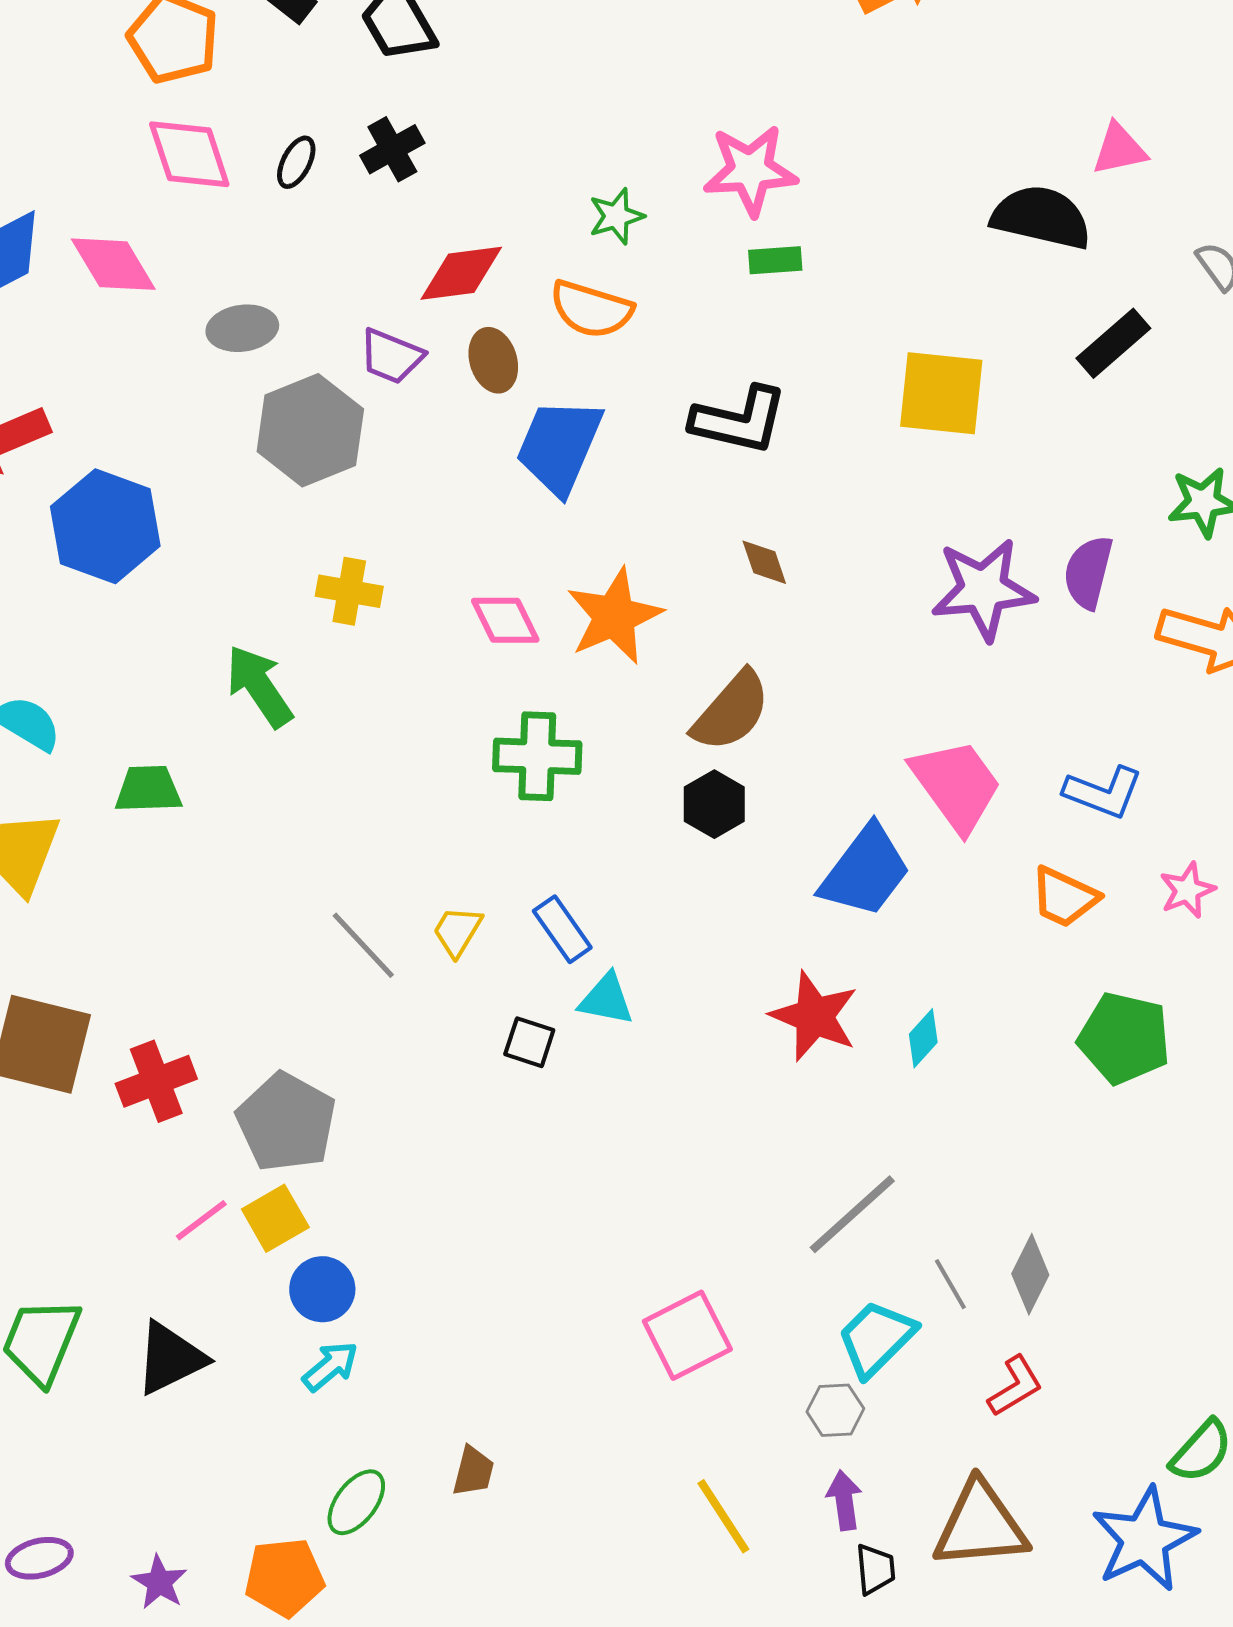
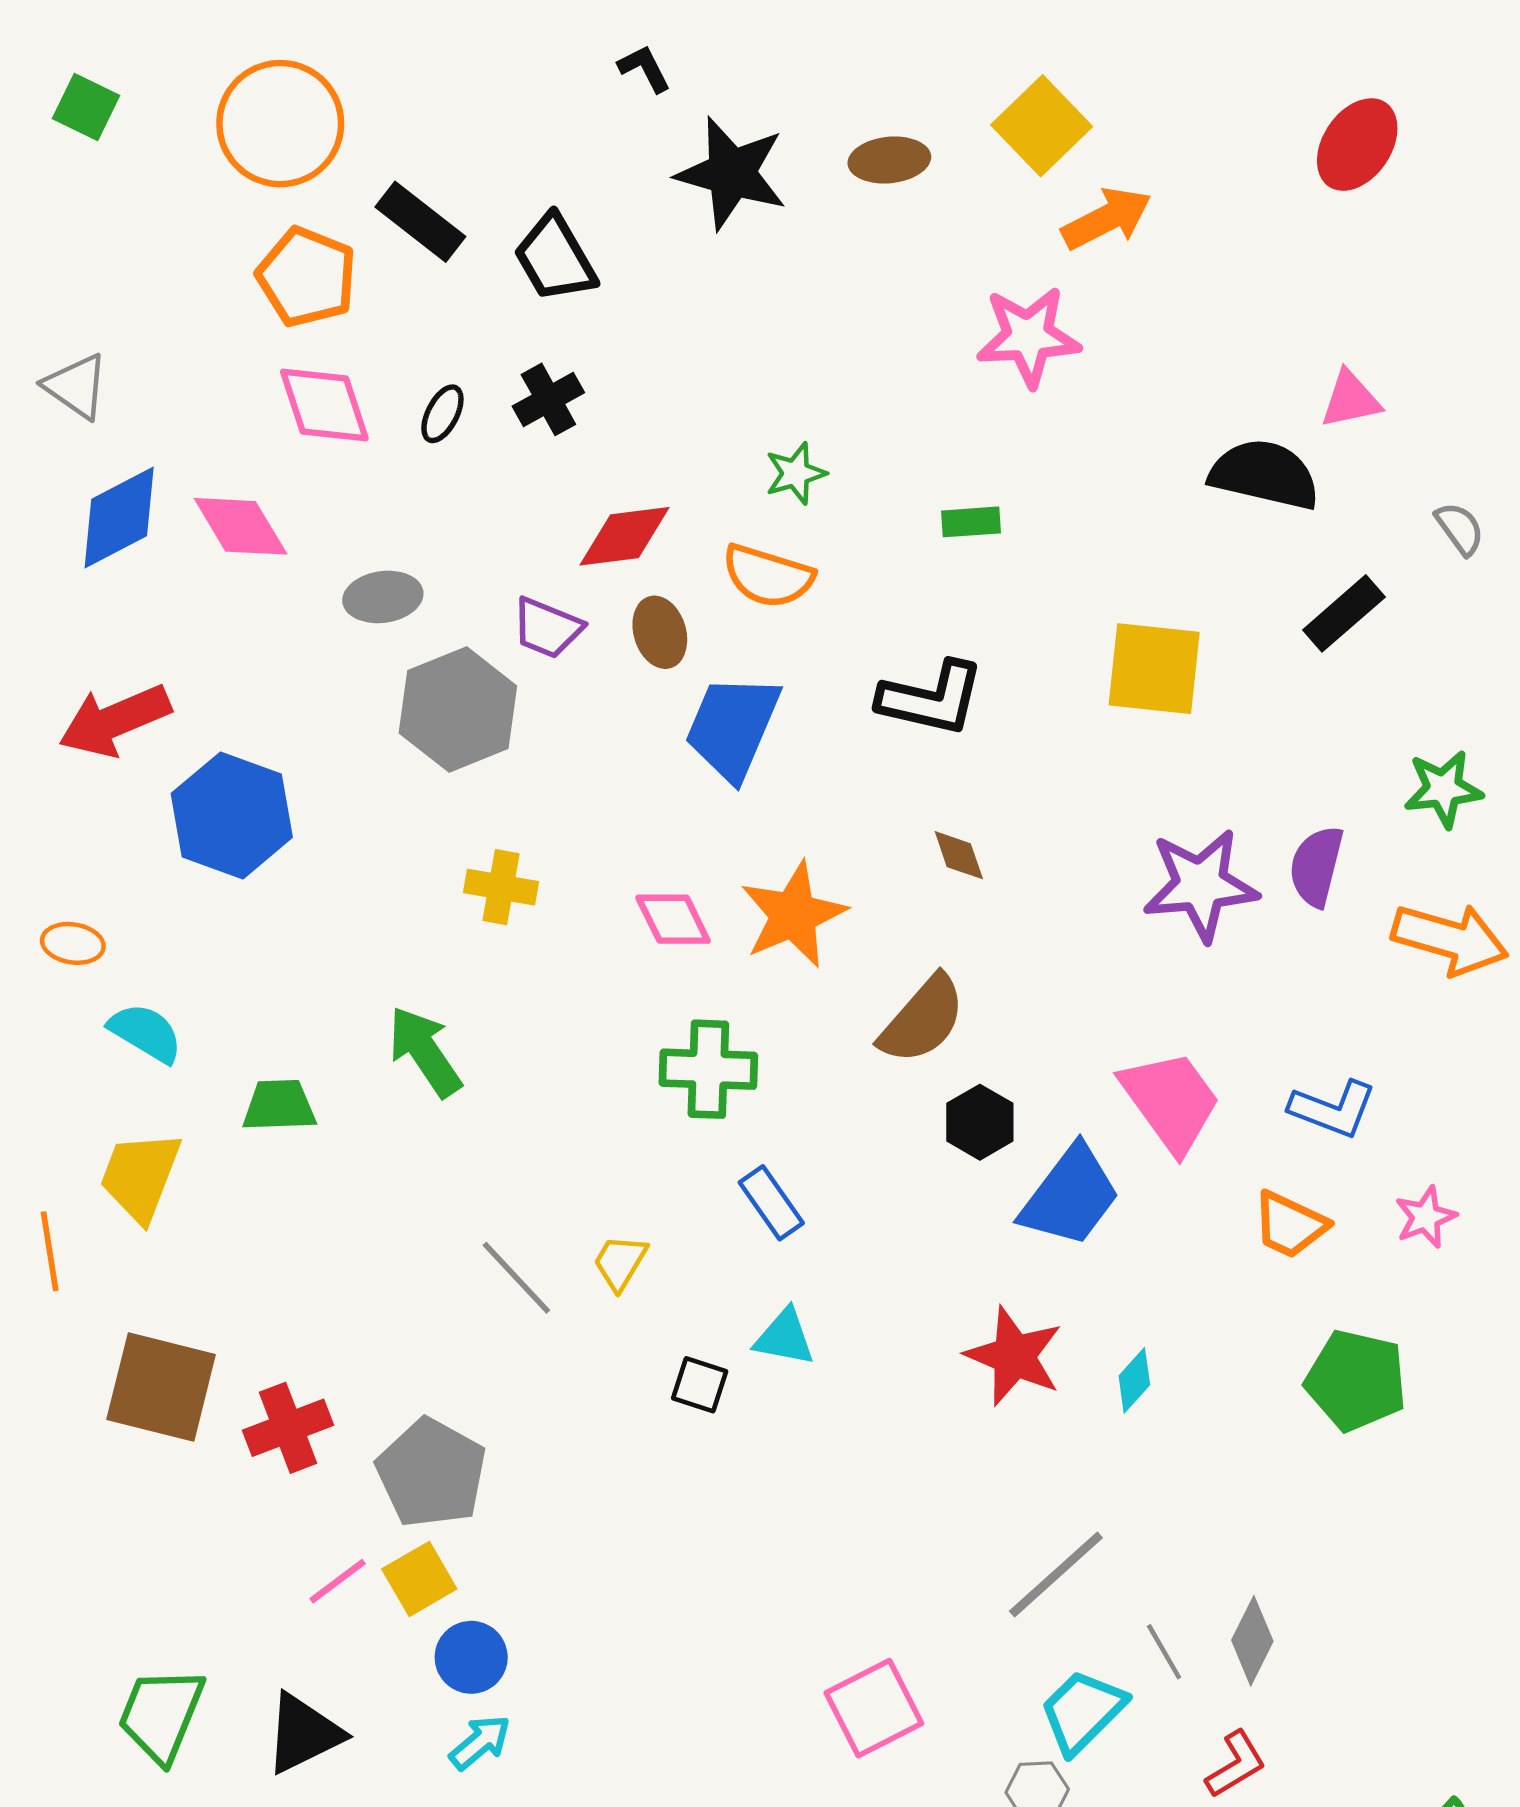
pink star: (750, 170) -> (1028, 337), moved
green arrow: (259, 686) -> (425, 1052), moved
black hexagon: (714, 804) -> (980, 1122), moved
blue rectangle: (562, 929) -> (771, 1203), moved

